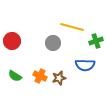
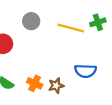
green cross: (96, 41) -> (98, 22), moved
gray circle: (53, 43) -> (31, 21), moved

